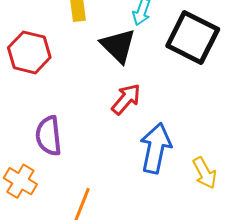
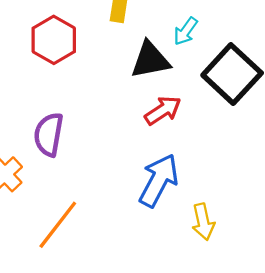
black triangle: (118, 46) -> (150, 60), turned 48
red arrow: (126, 99) -> (163, 110), moved

